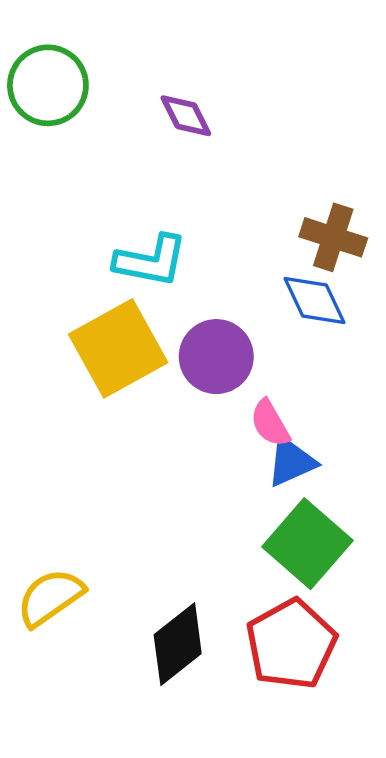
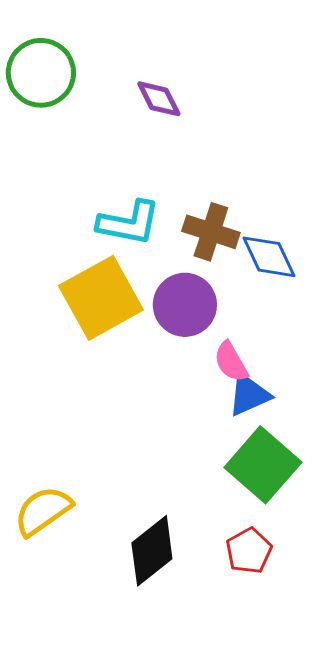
brown cross: (333, 237) -> (211, 232), moved
red pentagon: (291, 644) -> (249, 551), size x0.6

